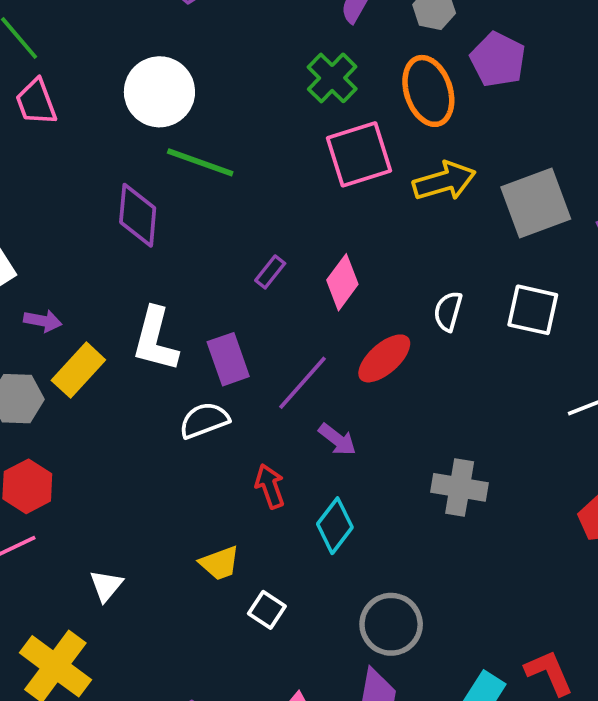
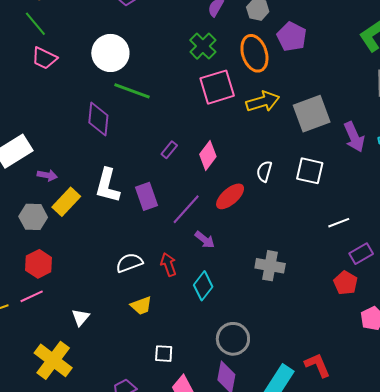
pink trapezoid: (36, 102) -> (44, 58), turned -44
white semicircle: (204, 420) -> (129, 263), moved
white square: (267, 610) -> (164, 354), moved, turned -30

